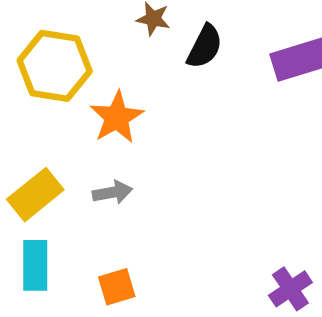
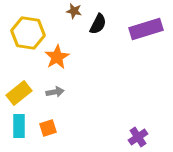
orange square: (117, 287) -> (48, 128), moved

